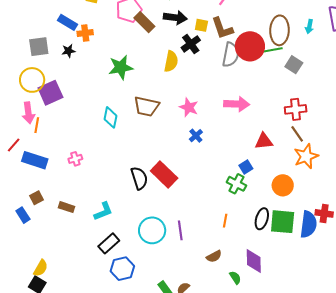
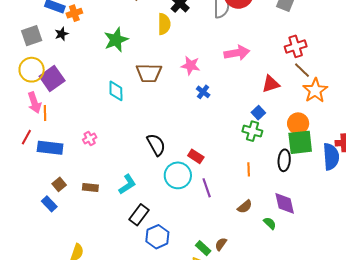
red rectangle: (164, 175) -> (196, 156), moved, size x0.6
green square: (283, 222) -> (300, 142), moved
cyan circle: (152, 230) -> (178, 175), moved

